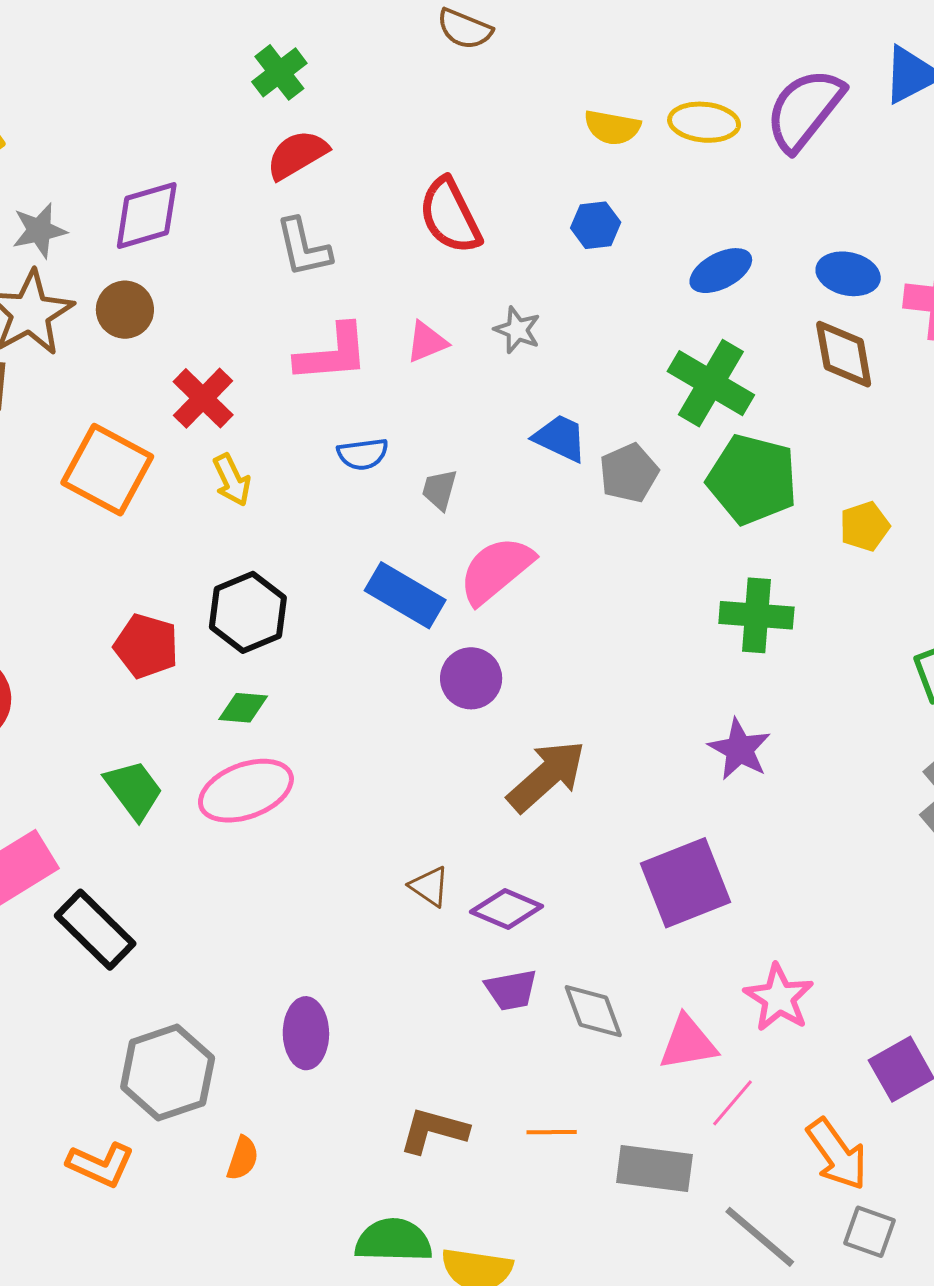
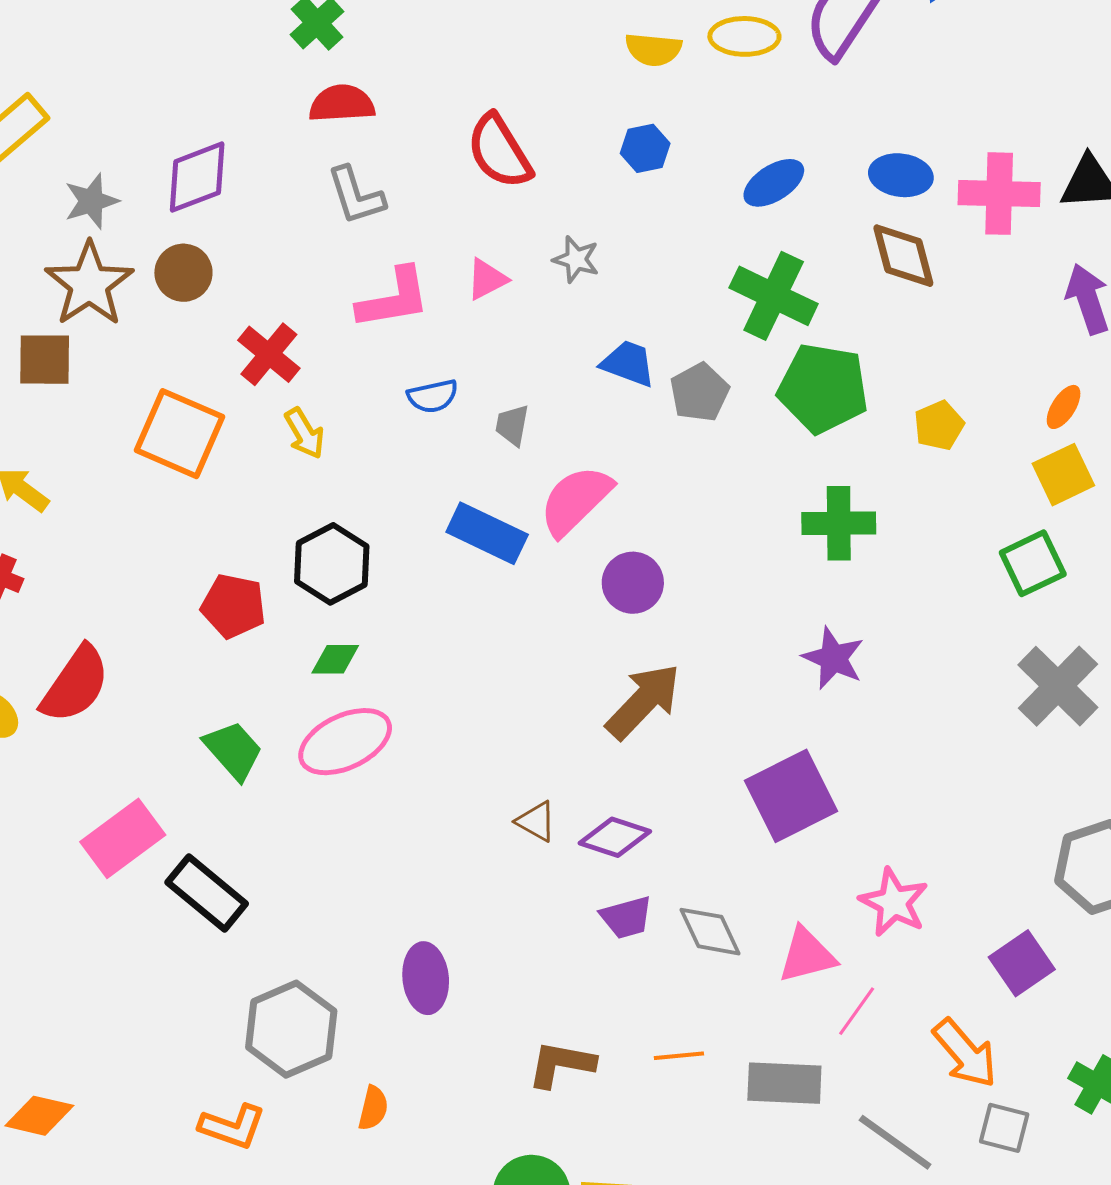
red semicircle: (297, 155) -> (342, 104), turned 32
purple circle: (471, 678) -> (633, 583), moved

